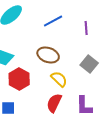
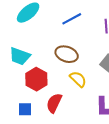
red semicircle: (54, 103) -> (54, 103), moved

